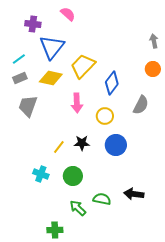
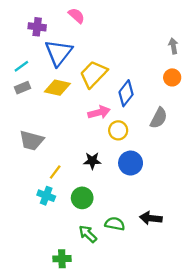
pink arrow: (77, 103) -> (99, 112), moved, turned -102
gray trapezoid: (28, 106) -> (32, 141), moved, turned -95
yellow line: (59, 147) -> (55, 172), moved

